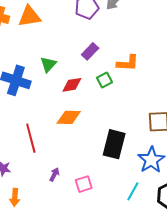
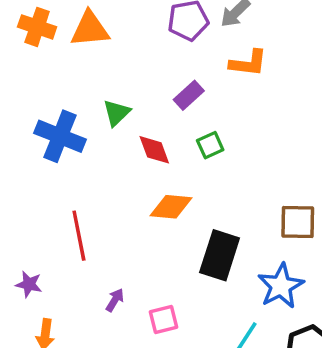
orange L-shape: (128, 63) -> (248, 63), moved
red diamond: (72, 85) -> (154, 150), turned 75
orange diamond: (69, 117) -> (171, 207), moved

